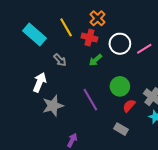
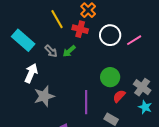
cyan rectangle: (35, 35) -> (23, 40), moved
green arrow: (96, 60) -> (69, 51), moved
purple line: (90, 100) -> (86, 102), moved, turned 30

